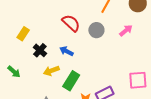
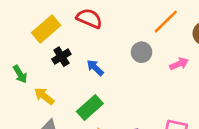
red semicircle: (71, 23) -> (89, 18), moved, turned -36
yellow rectangle: (23, 34) -> (46, 29), size x1.5
yellow arrow: (51, 71) -> (44, 96), moved, turned 42

